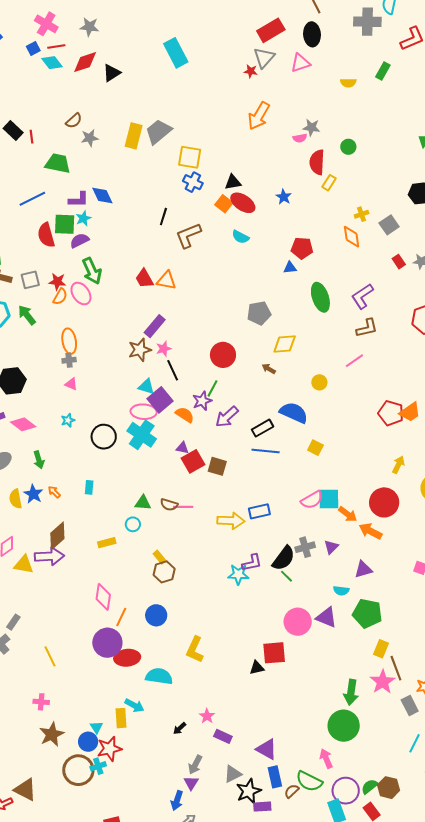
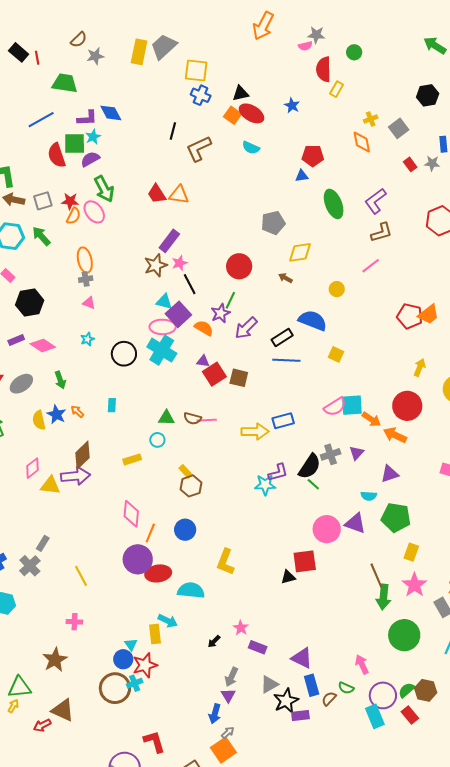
brown line: (396, 668) -> (376, 576), moved
green circle: (344, 726) -> (404, 635), moved
brown star: (52, 734) -> (55, 660), moved
green semicircle: (309, 781) -> (346, 688), size x0.6

